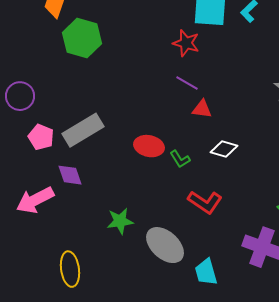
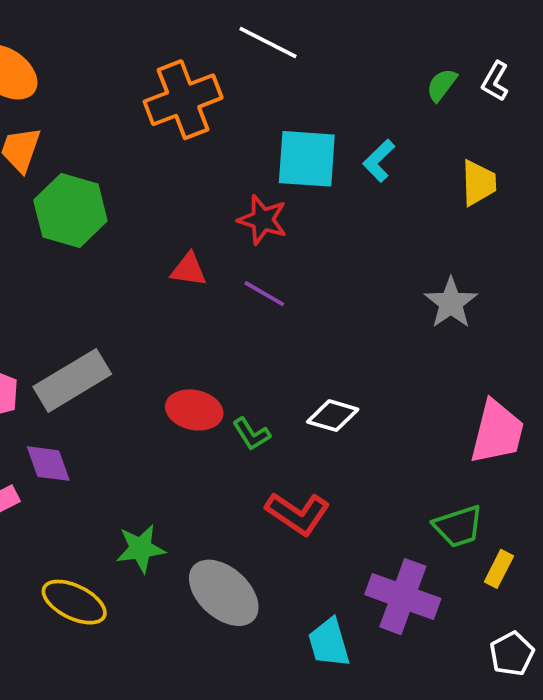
red triangle: (202, 109) -> (189, 270), moved
yellow ellipse: (70, 269) -> (74, 602), moved, turned -56
cyan trapezoid: (206, 272) -> (329, 643), moved

